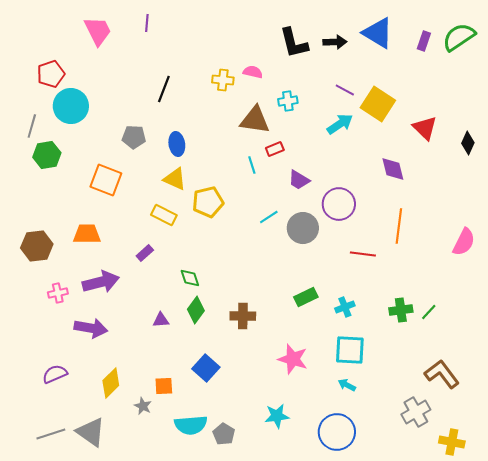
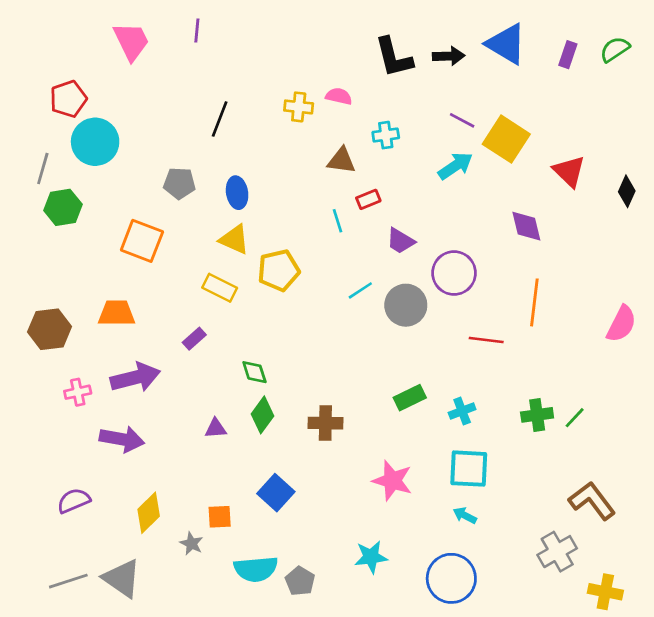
green semicircle: (459, 37) -> (615, 49), size x0.7
brown triangle: (255, 120) -> (342, 161), size x0.7

